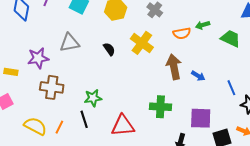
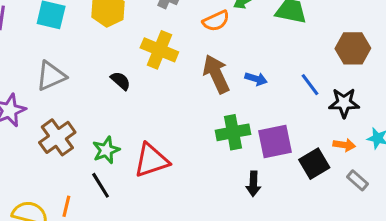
black semicircle: (109, 49) -> (120, 81), moved
brown cross: (52, 87) -> (57, 137), moved, turned -30
green cross: (160, 107) -> (233, 132), moved
red triangle: (123, 126) -> (151, 160), moved

